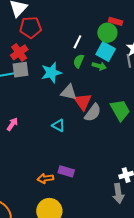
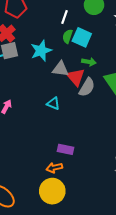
cyan square: (106, 52) -> (82, 37), moved
green arrow: (99, 66) -> (89, 62), moved
orange arrow: (45, 178) -> (54, 168), moved

